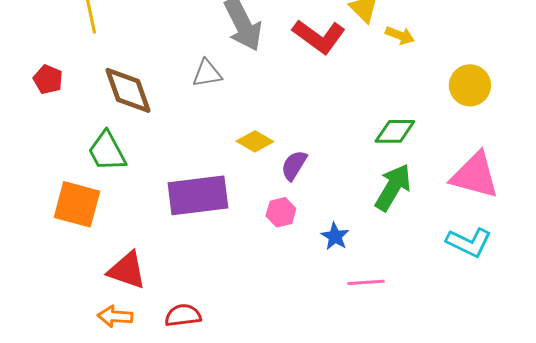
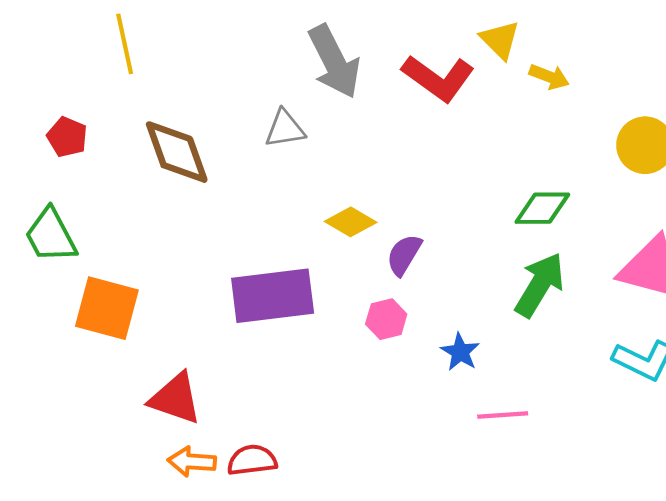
green trapezoid: (107, 151) -> (51, 236), moved
orange arrow: (115, 316) -> (192, 462), moved

